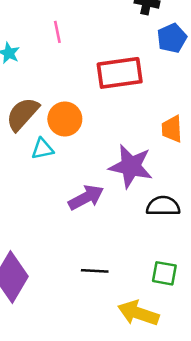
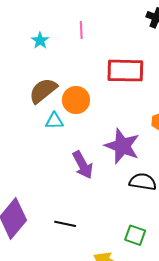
purple arrow: (86, 197) -> (83, 165), turned 80
black line: (95, 271) -> (65, 224), moved

